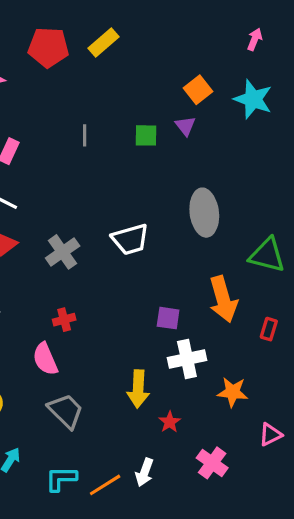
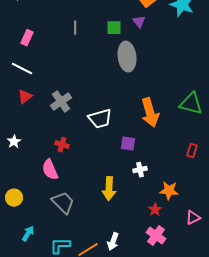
gray ellipse: (204, 213) -> (127, 57), moved
white trapezoid: (130, 239) -> (100, 119), moved
orange arrow: (223, 299) -> (150, 113), moved
red cross: (64, 320) -> (62, 145), turned 32
white cross: (187, 359) -> (140, 170), size x0.6
red star: (170, 422) -> (155, 210), moved

